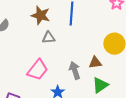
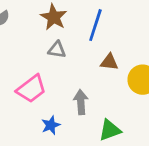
brown triangle: (95, 62) -> (109, 62), moved

